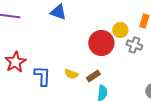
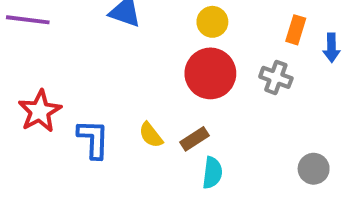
yellow circle: (120, 30) -> (212, 22), moved
yellow semicircle: (71, 74) -> (151, 135), turned 32

